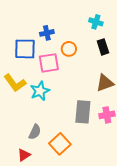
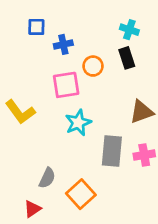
black rectangle: (103, 47) -> (127, 58), moved
blue square: (25, 49) -> (36, 27), moved, size x0.6
cyan star: (40, 91) -> (78, 123), moved

